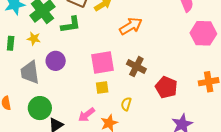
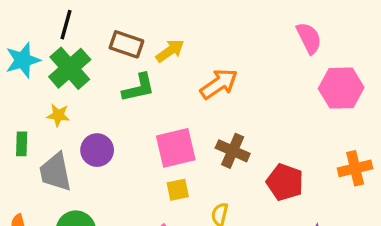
green L-shape: (71, 25) -> (138, 88), moved
green rectangle: (11, 43) -> (22, 144), moved

